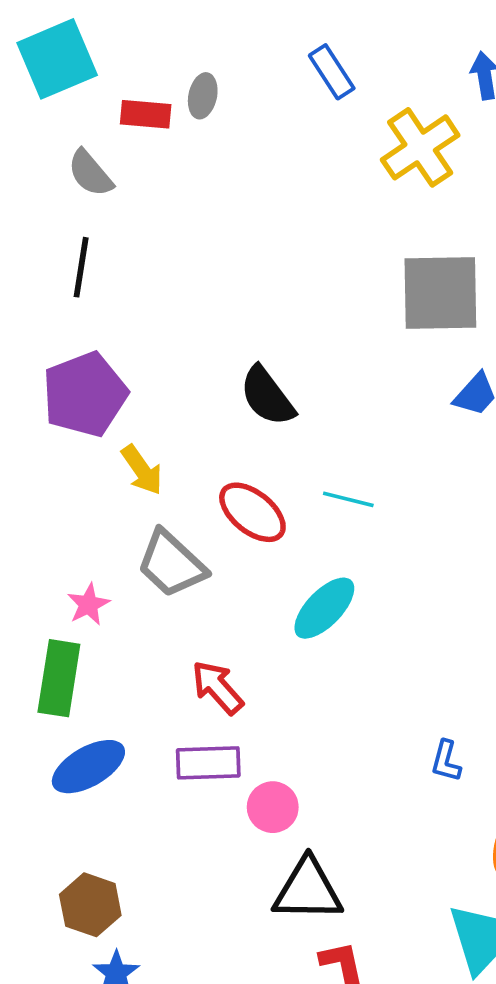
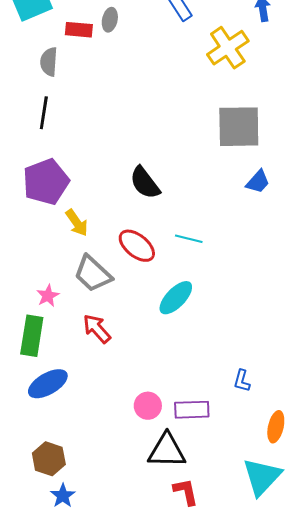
gray semicircle: (90, 173) -> (49, 62), turned 44
red arrow: (217, 687) -> (97, 329), moved
purple rectangle: (208, 763) -> (192, 410), moved

